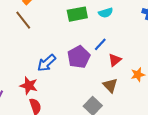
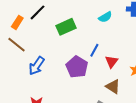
cyan semicircle: (106, 13) -> (105, 17), moved
blue arrow: (47, 63) -> (37, 66), moved

